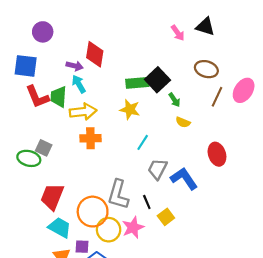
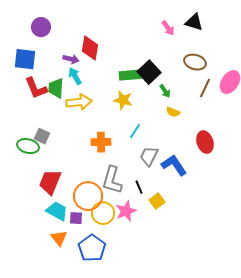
orange cross: (90, 138) -> (101, 142), moved
purple square: (82, 247) -> (76, 218), moved

